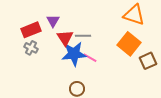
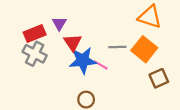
gray line: (83, 36) -> (117, 47), moved
gray cross: (31, 48) -> (35, 54), size x1.5
brown square: (148, 61) -> (159, 78), moved

